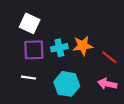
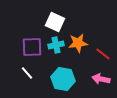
white square: (30, 23) -> (55, 22), moved
white line: (28, 78) -> (27, 73), turned 40

